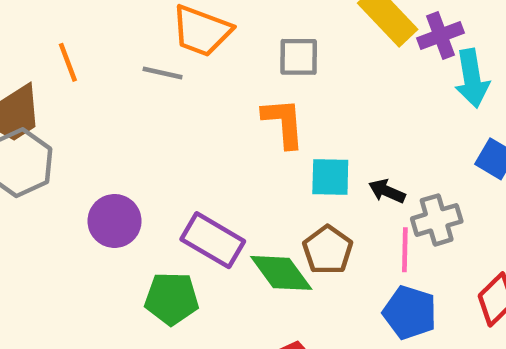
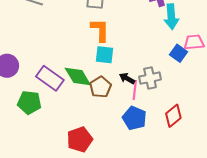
orange L-shape: (284, 123) -> (100, 30), moved
black arrow: (387, 191) -> (127, 78), moved
green diamond: (281, 273) -> (78, 76), moved

